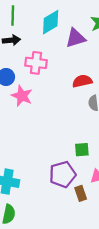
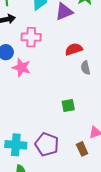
green square: (82, 150) -> (68, 106), moved
purple pentagon: (63, 174) -> (47, 144), moved, turned -30

